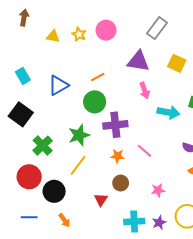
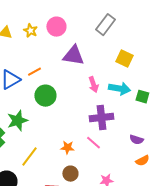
purple triangle: (138, 61) -> (73, 56), moved
orange line: (98, 77) -> (34, 72), moved
cyan arrow: (168, 112) -> (119, 89), moved
purple cross: (115, 125) -> (101, 118), moved
green star: (79, 135) -> (17, 121), moved

